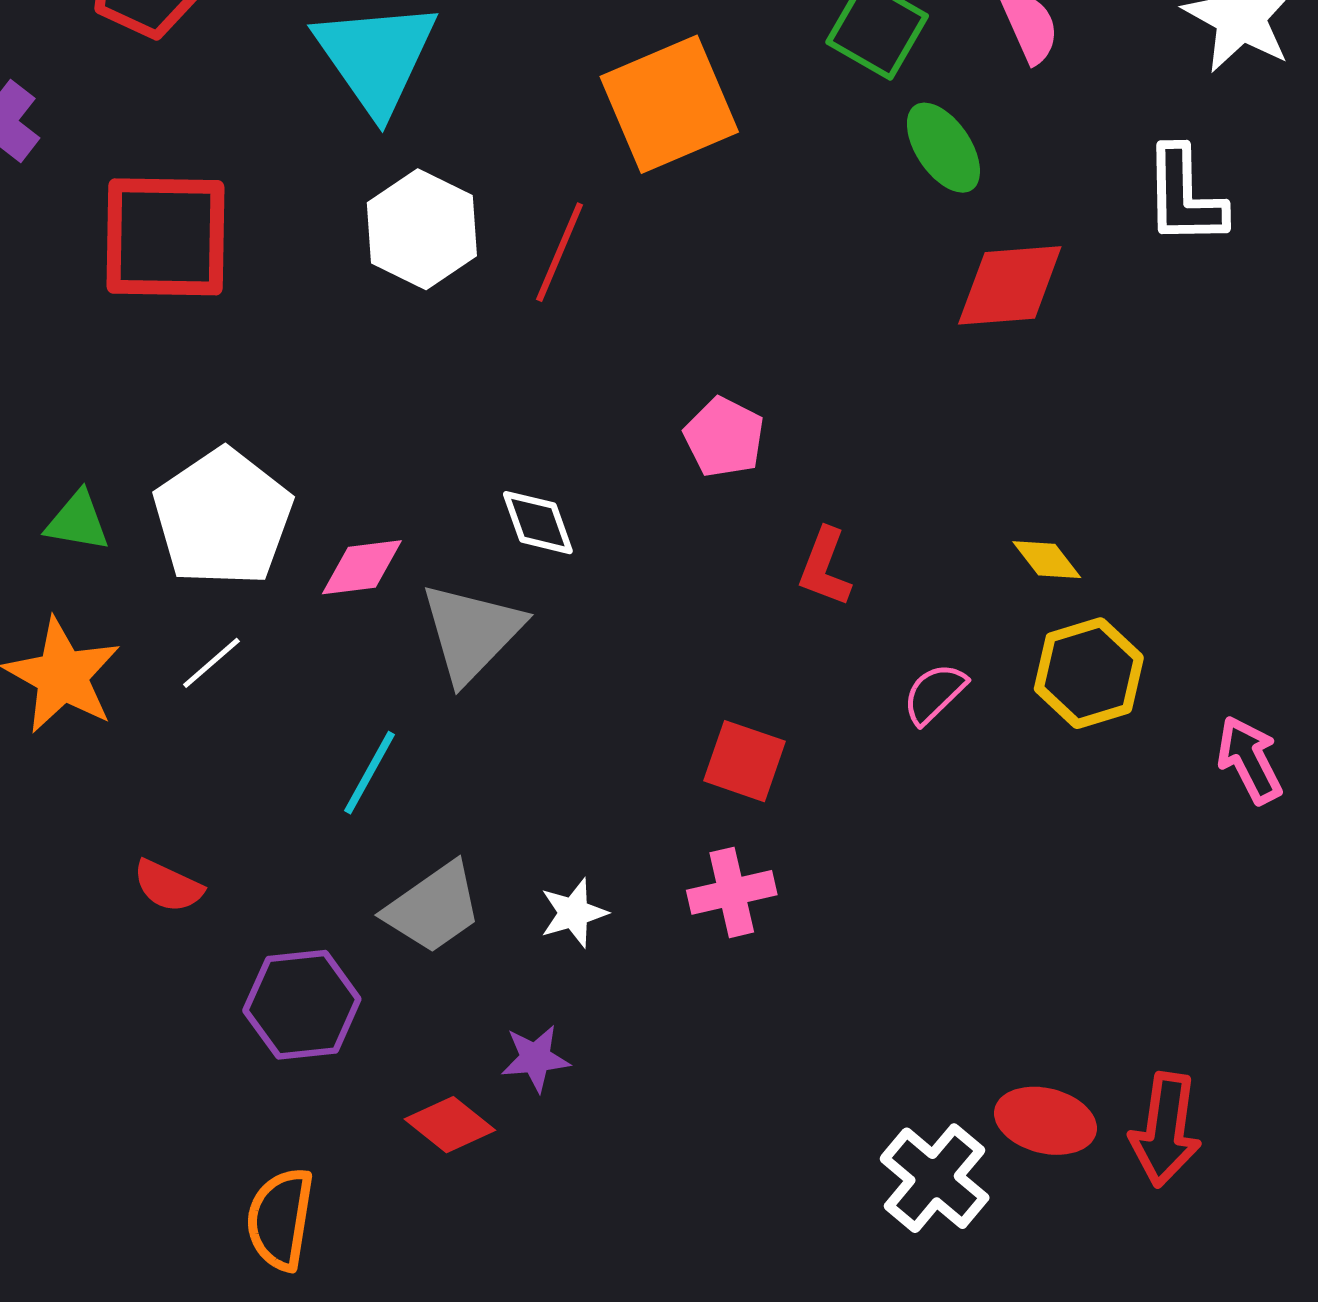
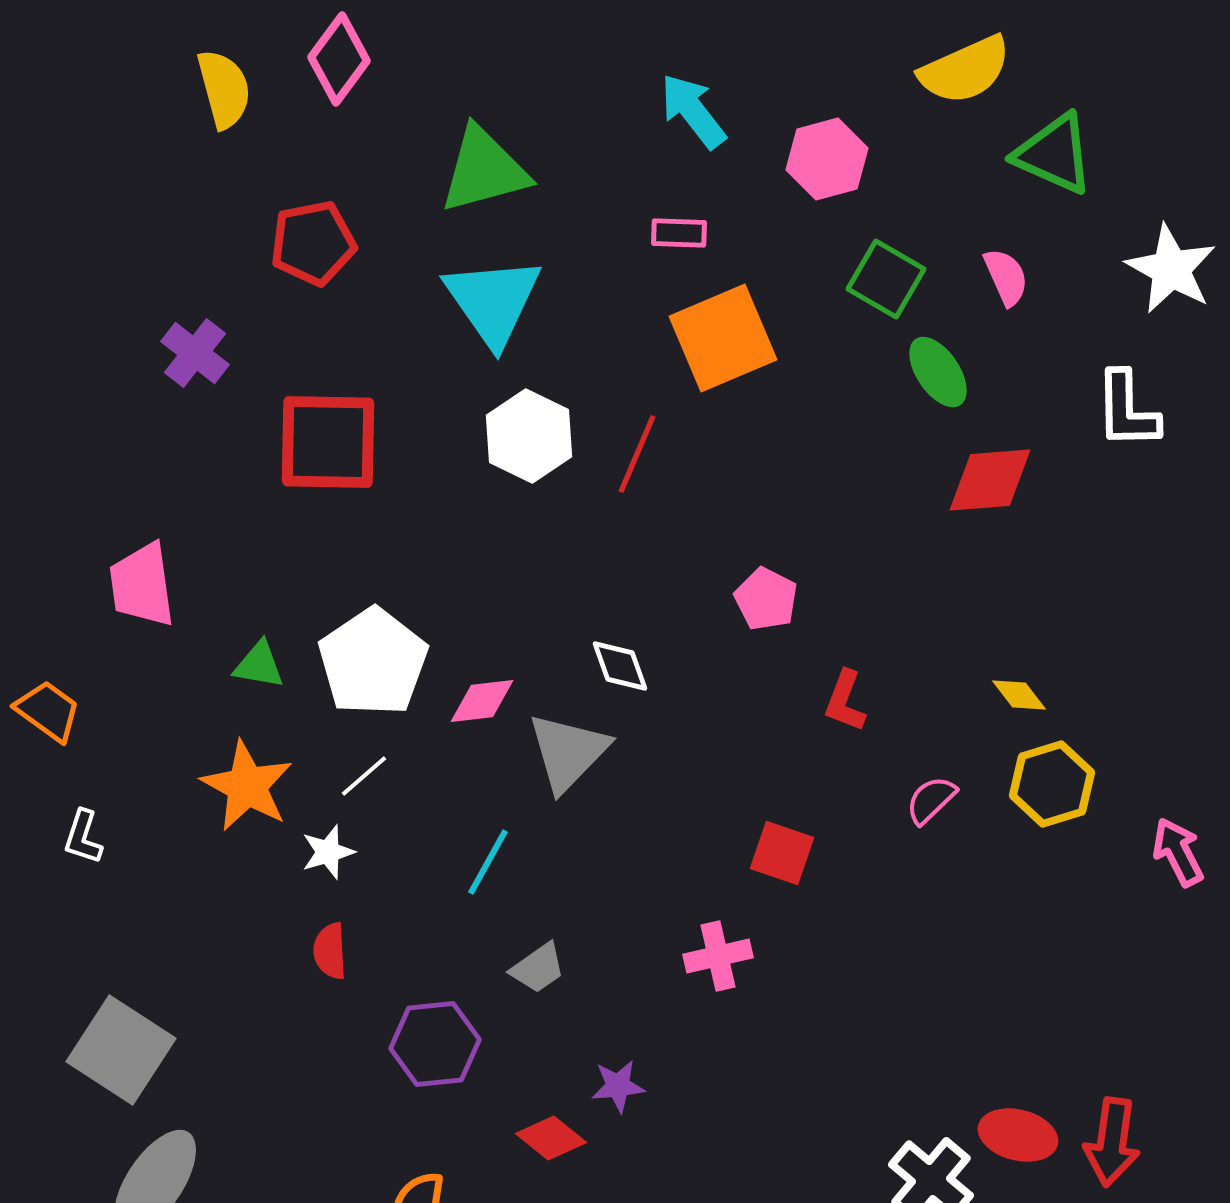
red semicircle: (168, 886) -> (330, 951), turned 62
pink cross: (732, 892) -> (718, 956), moved
gray trapezoid: (433, 908) -> (538, 968), size x0.7
white star: (574, 913) -> (328, 852), moved

